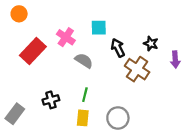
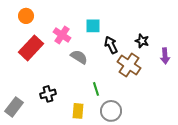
orange circle: (19, 14) -> (26, 16), moved
green line: (85, 95) -> (96, 89), moved, turned -32

